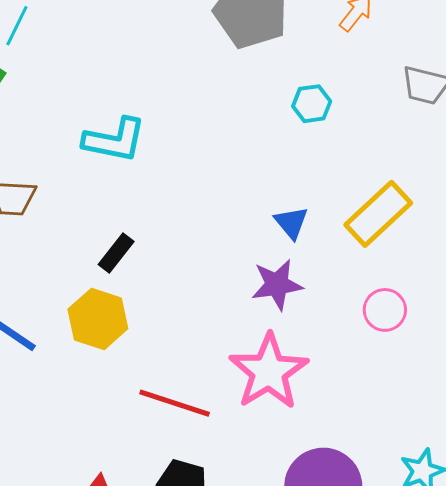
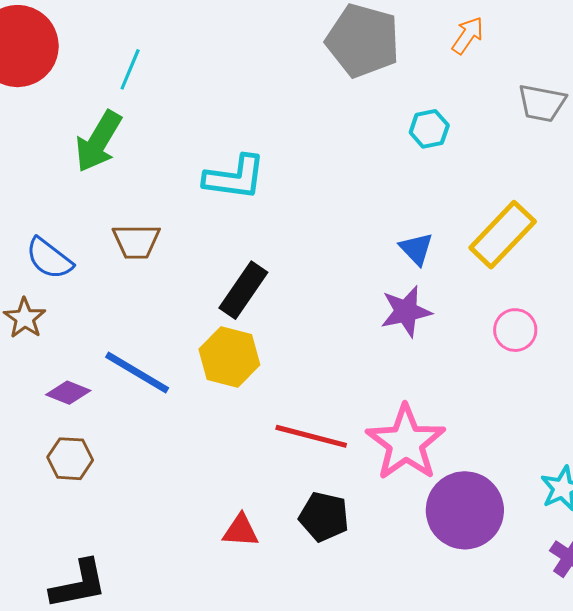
black rectangle: (116, 253) -> (243, 290), size x1.4
pink star: (269, 372) -> (406, 443), moved

